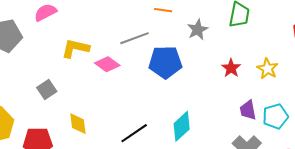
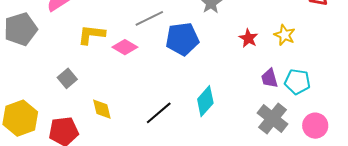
cyan pentagon: (275, 116) -> (297, 82), turned 30

